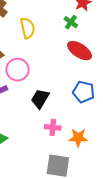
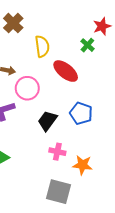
red ellipse: (79, 51) -> (66, 71), moved
blue pentagon: (83, 92) -> (81, 113), moved

